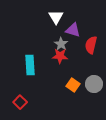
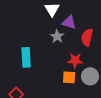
red star: (60, 56) -> (75, 60), moved
orange square: (73, 85) -> (69, 77), turned -32

